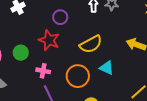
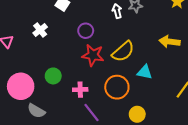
red star: (49, 40) -> (93, 55), moved

